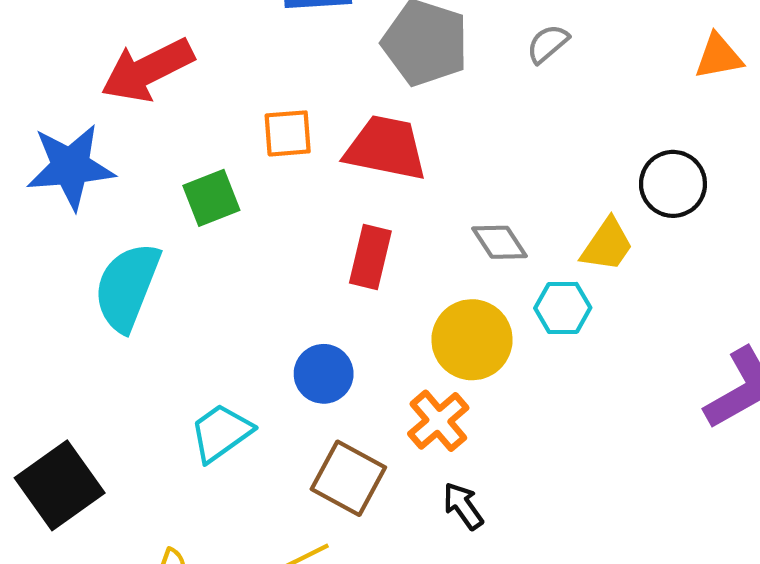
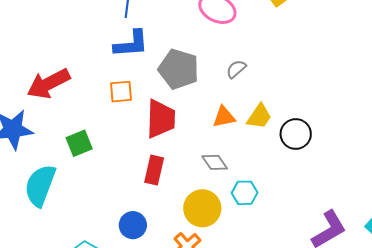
orange triangle: (719, 56) -> (224, 117), moved
orange square: (288, 133) -> (121, 92), moved
red trapezoid: (386, 148) -> (161, 119), turned 81
yellow trapezoid: (607, 245) -> (259, 116), moved

